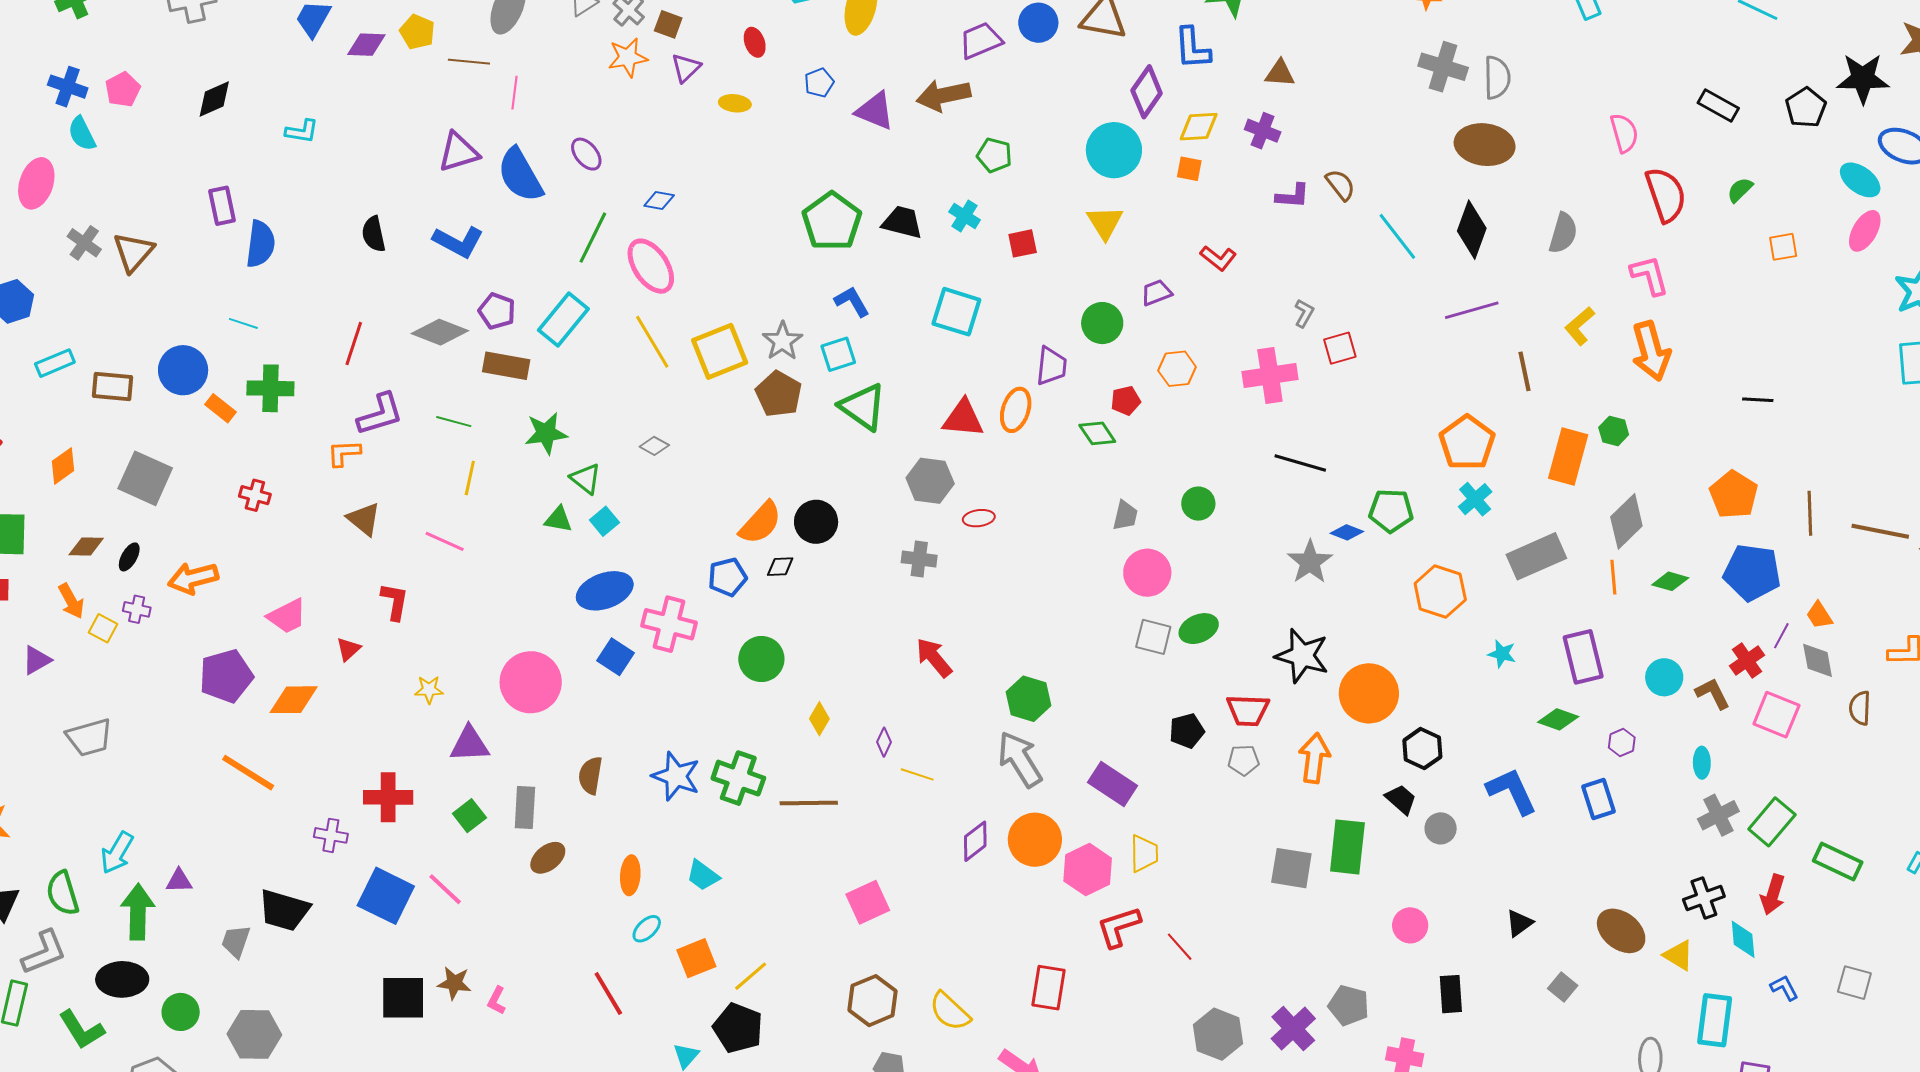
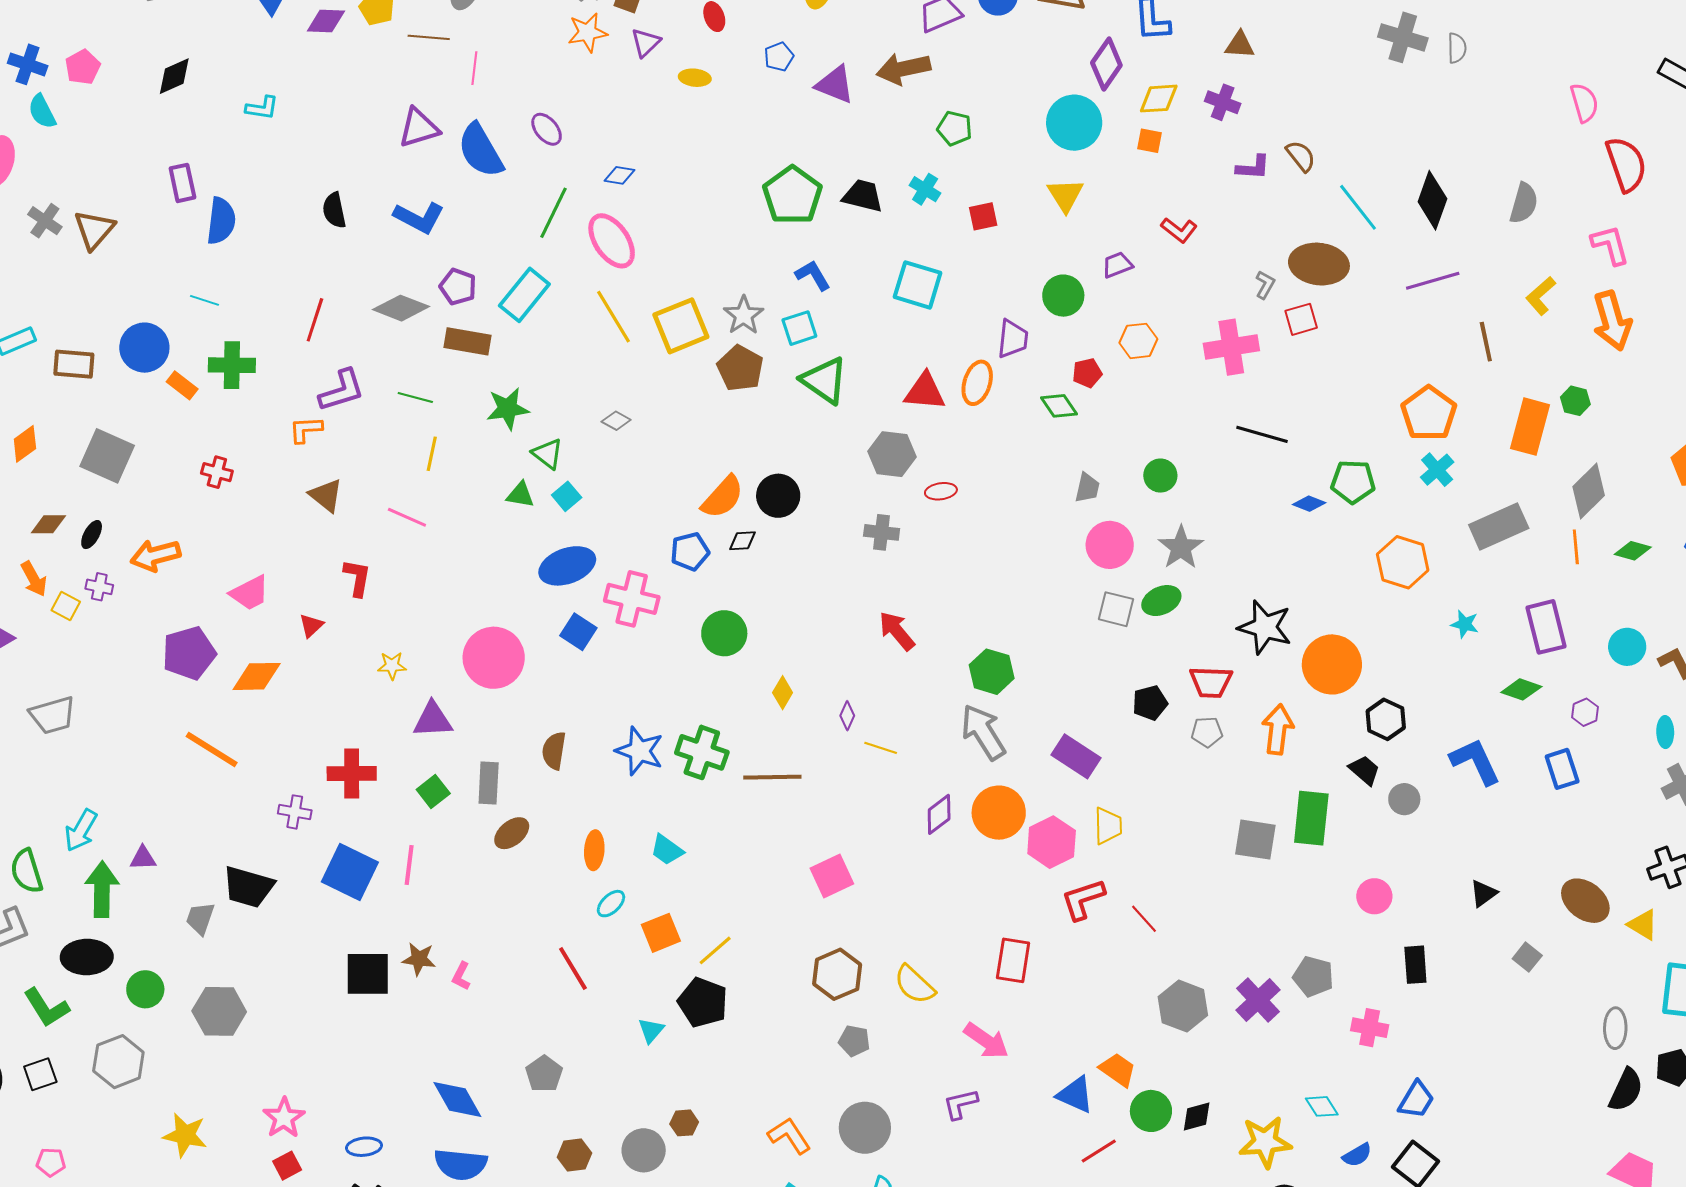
gray semicircle: (1497, 78) -> (1457, 48), size x0.7
brown ellipse: (1485, 145) -> (1319, 264), moved
gray star: (1310, 562) -> (1181, 547), moved
pink line: (445, 889) -> (409, 865), turned 54

